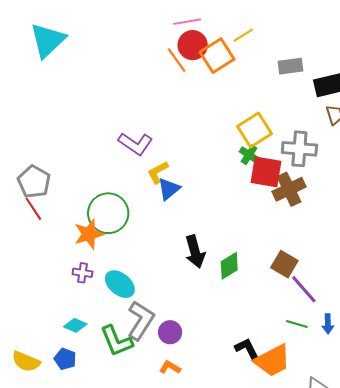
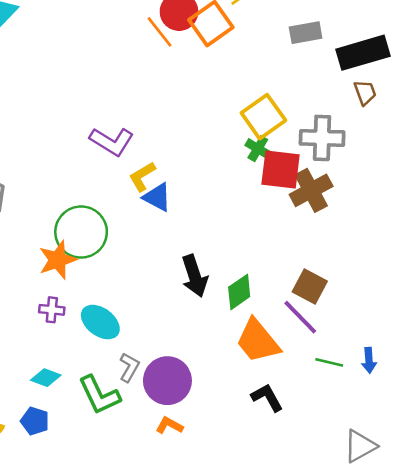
blue triangle: (169, 189) -> (157, 197), turned -50
purple line: (304, 289) -> (300, 317), moved
gray L-shape: (141, 320) -> (129, 367), size x0.6
purple circle: (170, 332) -> (167, 381), size x1.6
orange trapezoid: (272, 361) -> (258, 341), moved, turned 81

